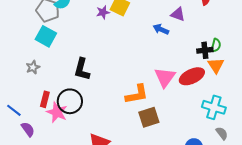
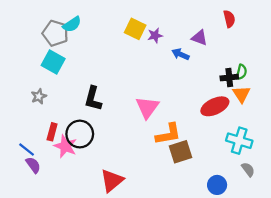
purple star: (103, 12) -> (155, 35), moved
pink triangle: (165, 77) -> (147, 107), moved
orange L-shape: (137, 94) -> (168, 134), moved
blue line: (14, 110) -> (27, 150), moved
brown square: (149, 117) -> (181, 152), moved

